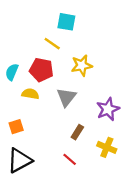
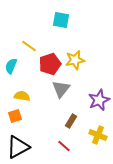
yellow line: (52, 44) -> (29, 46), moved
red pentagon: (41, 70) -> (50, 64), moved, turned -30
yellow semicircle: (30, 94) -> (22, 96), moved

